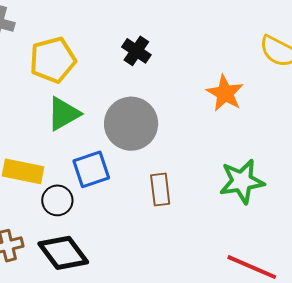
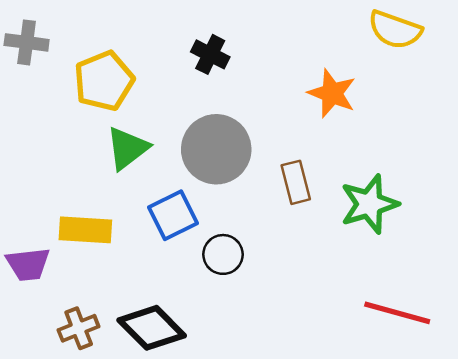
brown rectangle: (160, 190) -> (296, 182), moved
black circle: (57, 200) -> (223, 254), moved

